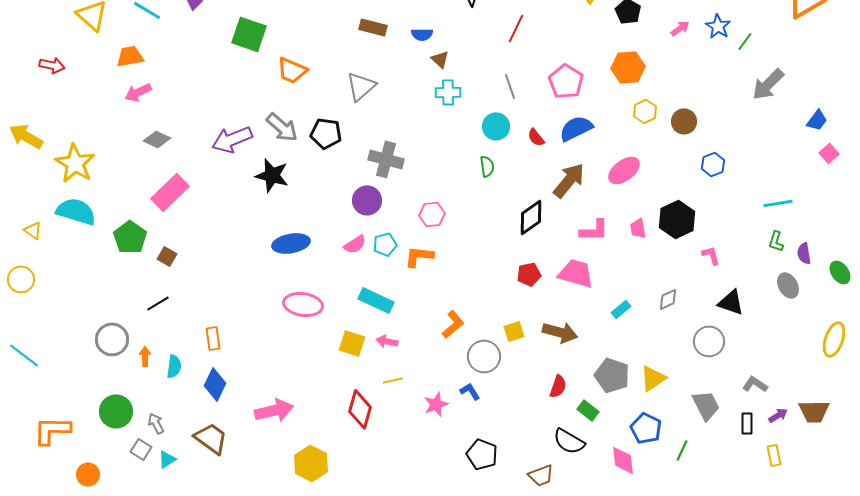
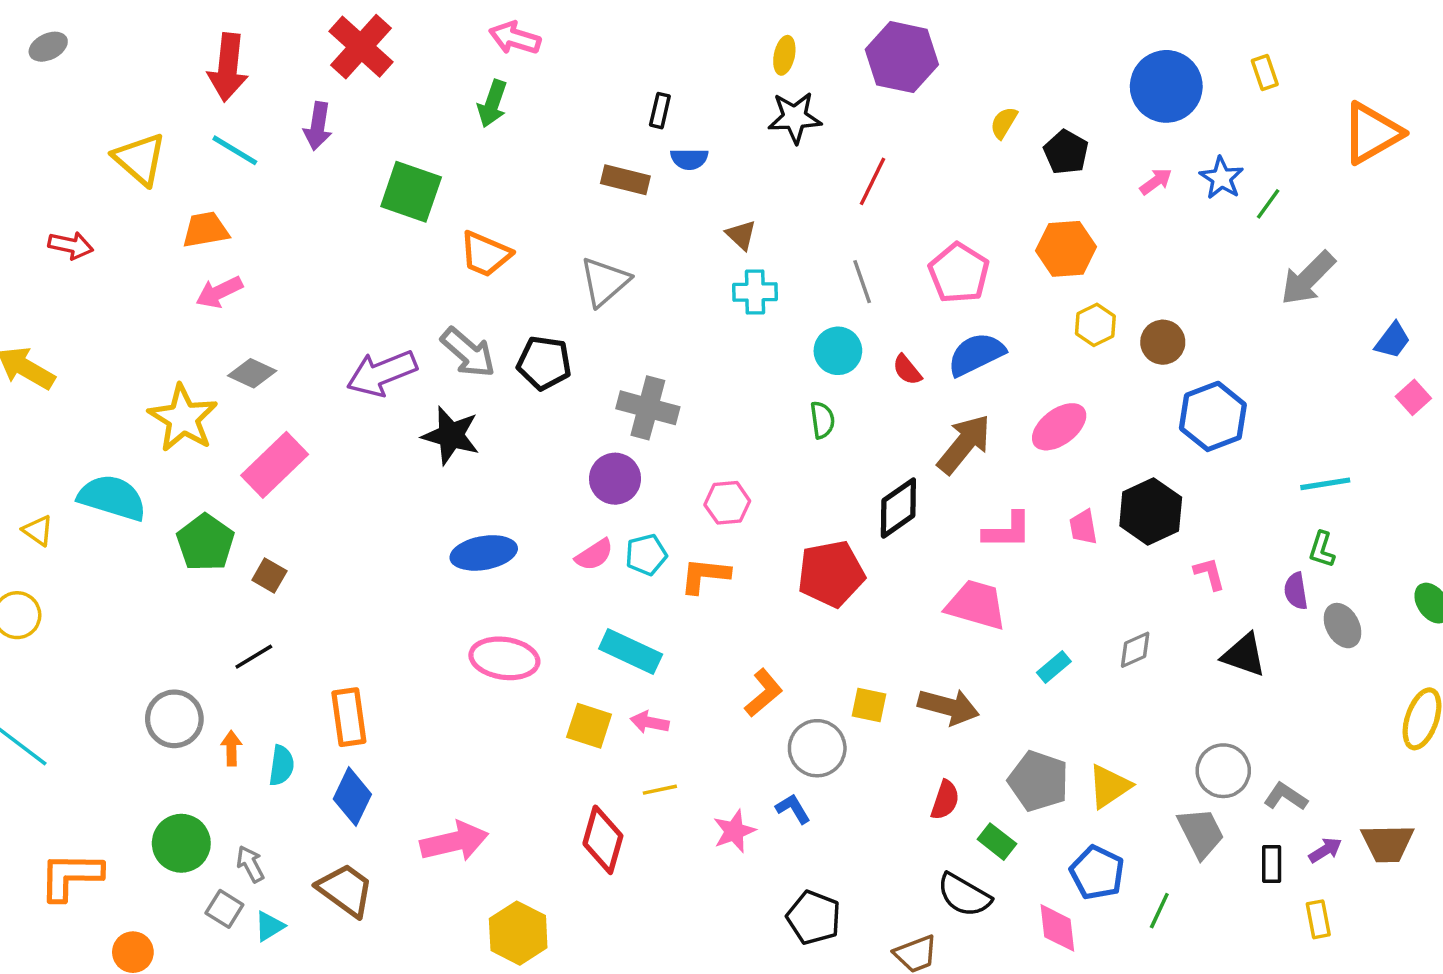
blue semicircle: (422, 34) -> (689, 159), moved
yellow star: (75, 163) -> (183, 418), moved
blue hexagon: (713, 164) -> (1213, 416), size x1.6
purple semicircle: (804, 253) -> (1296, 591), moved
red pentagon: (529, 274) -> (831, 574), moved, size x1.6
yellow square: (514, 331) -> (869, 705), turned 30
orange rectangle: (213, 338) -> (349, 717), size x1.4
gray circle: (709, 341) -> (1223, 771), moved

